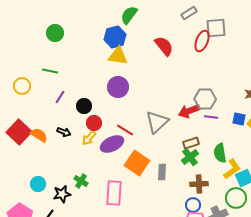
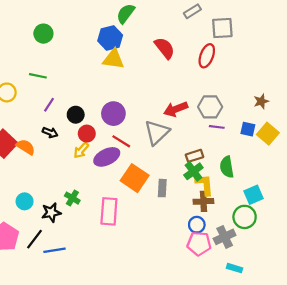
red ellipse: (202, 41) -> (207, 56), moved
purple circle: (118, 87) -> (113, 114), moved
red arrow: (189, 111) -> (176, 109), moved
black arrow: (64, 132) -> (50, 132), moved
yellow L-shape: (232, 169) -> (205, 185), moved, turned -60

